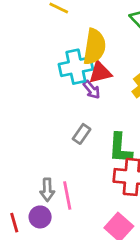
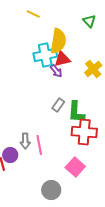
gray rectangle: (82, 134) -> (58, 105), moved
purple circle: (40, 217) -> (10, 155), moved

